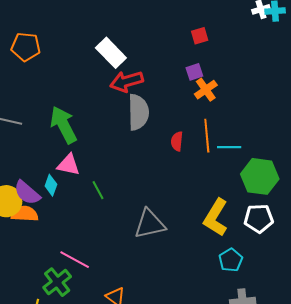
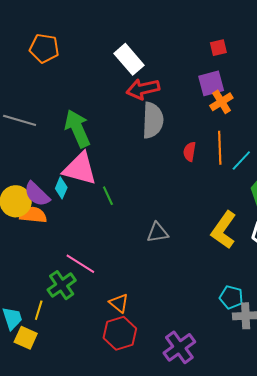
purple square: (194, 72) -> (211, 83), size x1.5
cyan line: (229, 147) -> (241, 161), turned -50
pink triangle: (68, 165) -> (80, 169), size x1.5
gray triangle: (150, 224) -> (158, 233), size x0.7
cyan pentagon: (231, 260) -> (231, 297), moved, turned -30

